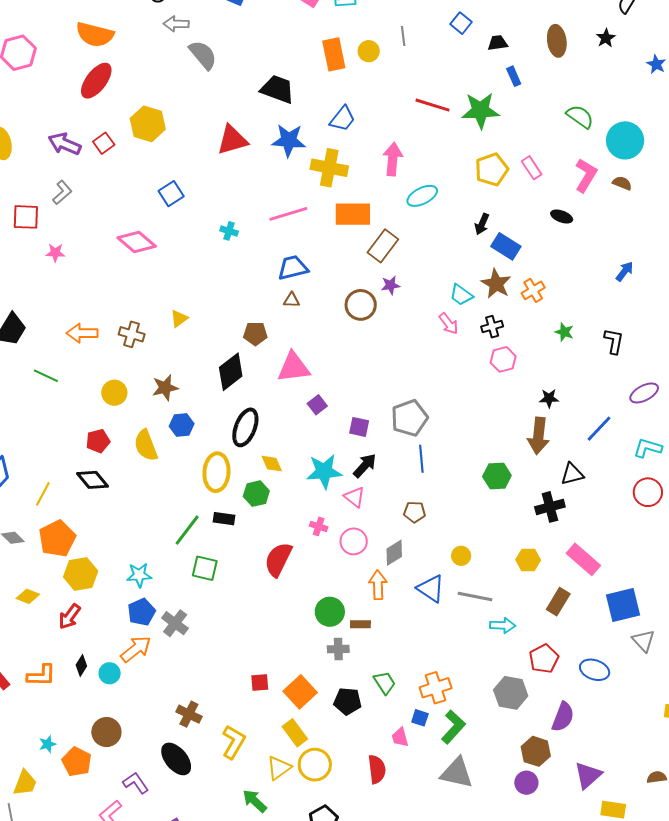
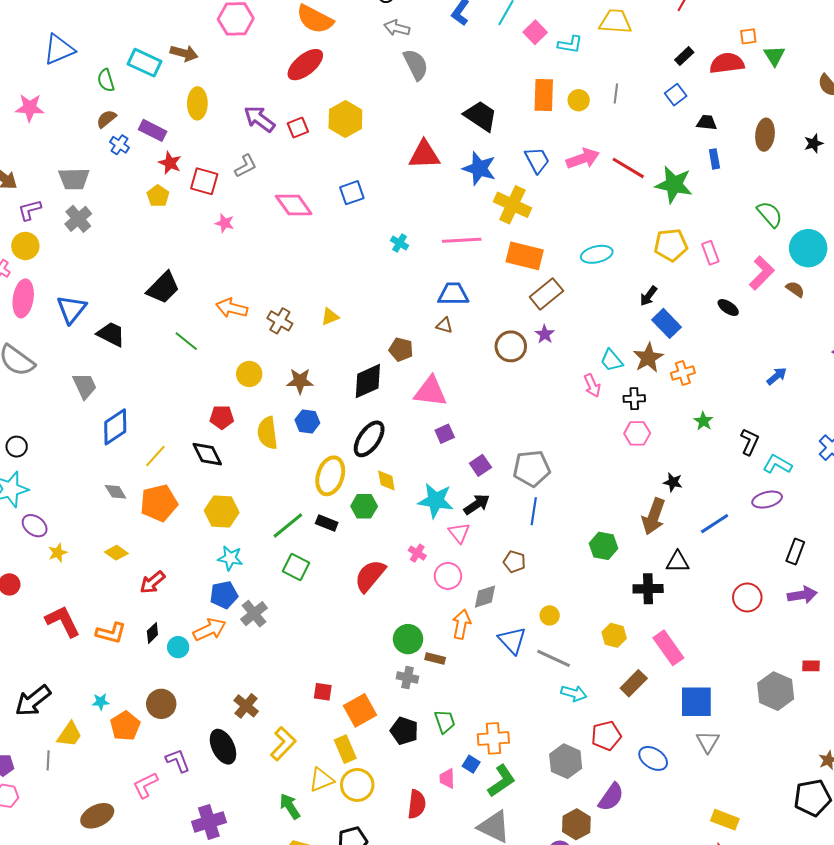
blue trapezoid: (343, 119) -> (537, 160), turned -80
pink arrow: (393, 159) -> (583, 158), moved, turned 52
pink diamond: (137, 242) -> (294, 205), moved
purple star: (391, 285) -> (545, 334), turned 30
purple square: (359, 427) -> (480, 465), turned 30
cyan L-shape: (648, 448) -> (777, 464), moved
yellow hexagon: (81, 574) -> (222, 511), moved

